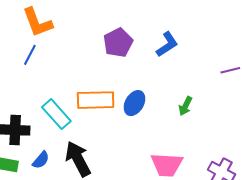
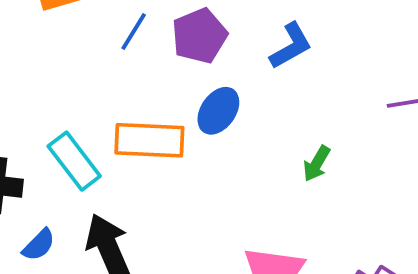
blue line: (30, 55) -> (134, 32), moved
blue ellipse: (134, 103) -> (218, 111), moved

